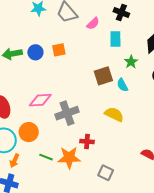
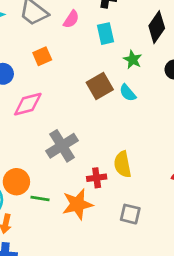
orange square: (59, 50) -> (42, 56), moved
pink diamond: (40, 100) -> (28, 104), moved
yellow semicircle: (114, 114) -> (123, 164), moved, turned -114
green line: (46, 157) -> (40, 198), moved

